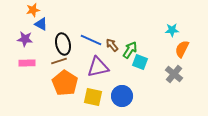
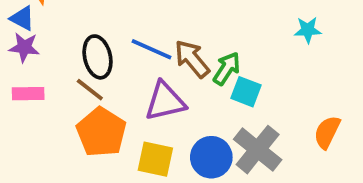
blue triangle: (41, 24) -> (22, 18), moved
brown arrow: (112, 45) -> (192, 59), size x1.5
orange semicircle: (182, 49) -> (327, 132), moved
brown line: (59, 61) -> (90, 90), turned 56
gray cross: (174, 74) -> (258, 150), moved, size x1.4

